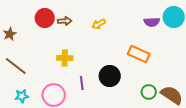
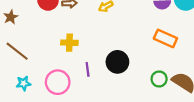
orange rectangle: (139, 54) -> (165, 38), moved

